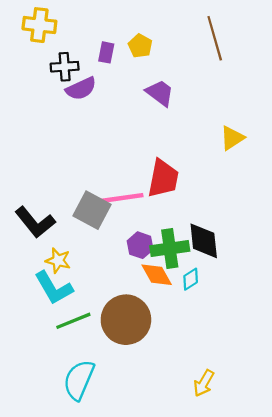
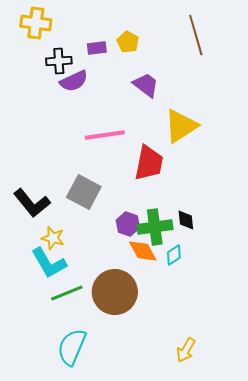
purple rectangle: (106, 52) -> (97, 48), turned 72
yellow triangle: (232, 138) -> (181, 126), moved, size x1.5
pink line: (122, 198) -> (105, 135), moved
black diamond: (204, 241) -> (186, 220), size x0.6

